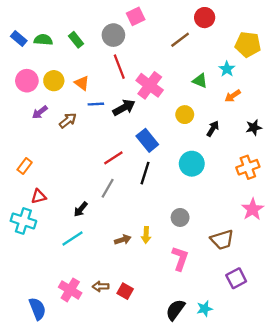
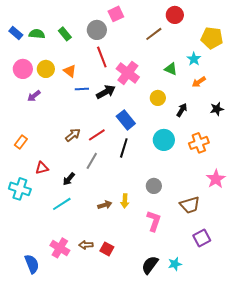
brown arrow: (68, 120) -> (73, 135), moved
orange cross: (248, 167) -> (199, 143), moved
red triangle: (39, 196) -> (42, 168), moved

